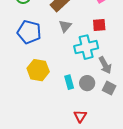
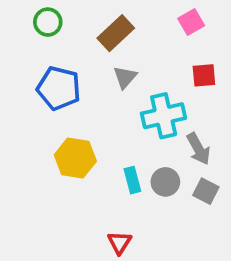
red square: (99, 25) -> (204, 75), moved
red triangle: (80, 116) -> (119, 243), moved

